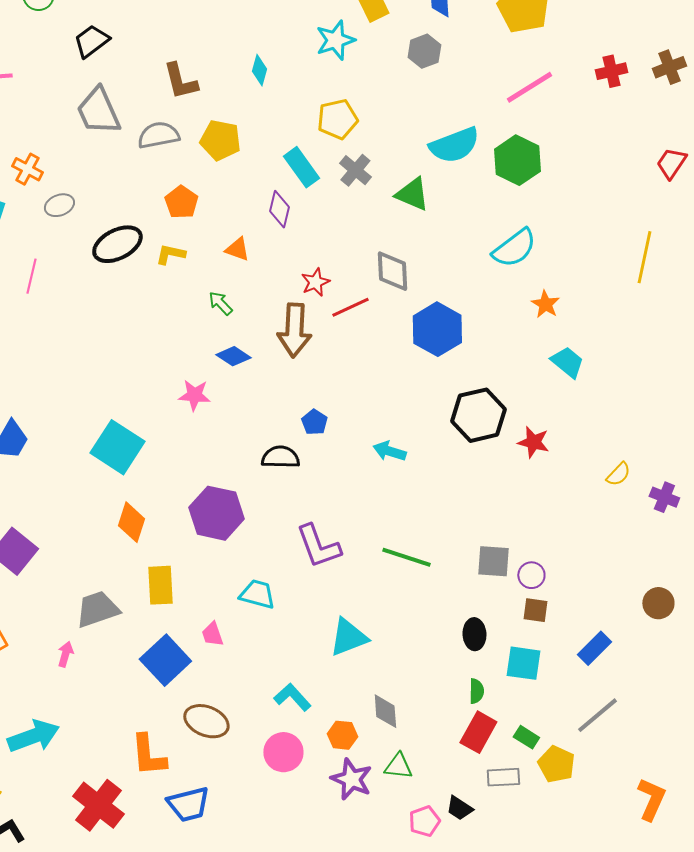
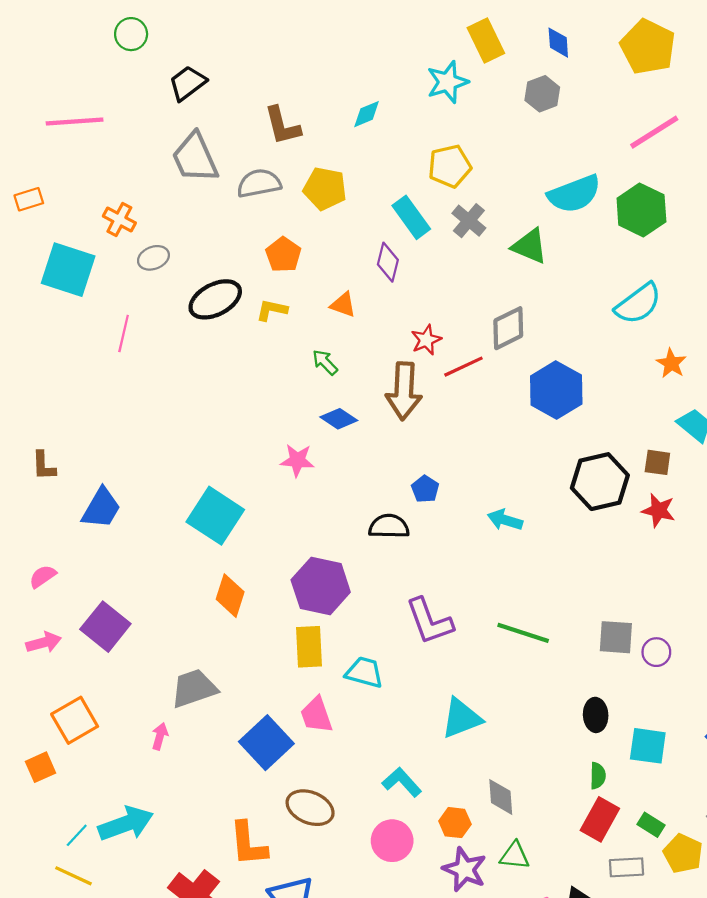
cyan diamond: (259, 70) -> (367, 114), turned 52
gray diamond: (392, 271) -> (508, 328), turned 66
yellow rectangle: (160, 585) -> (309, 647), moved
brown square: (535, 610) -> (657, 462), moved
pink trapezoid: (212, 634) -> (316, 715), size x1.4

